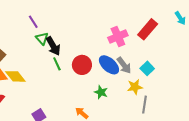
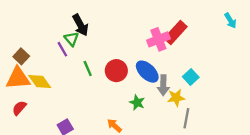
purple line: (33, 22) -> (62, 49), moved
red rectangle: (148, 29) -> (176, 32), moved
black arrow: (53, 46) -> (81, 25), moved
gray arrow: (124, 65) -> (163, 85), moved, turned 36

